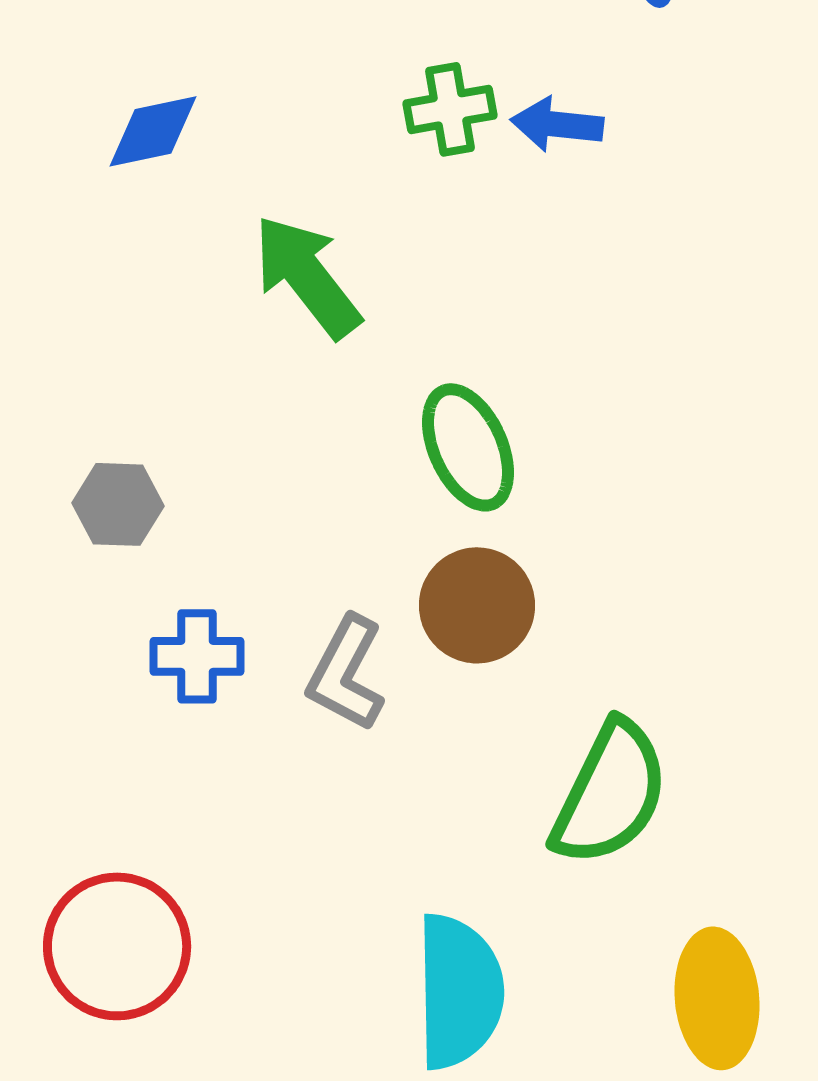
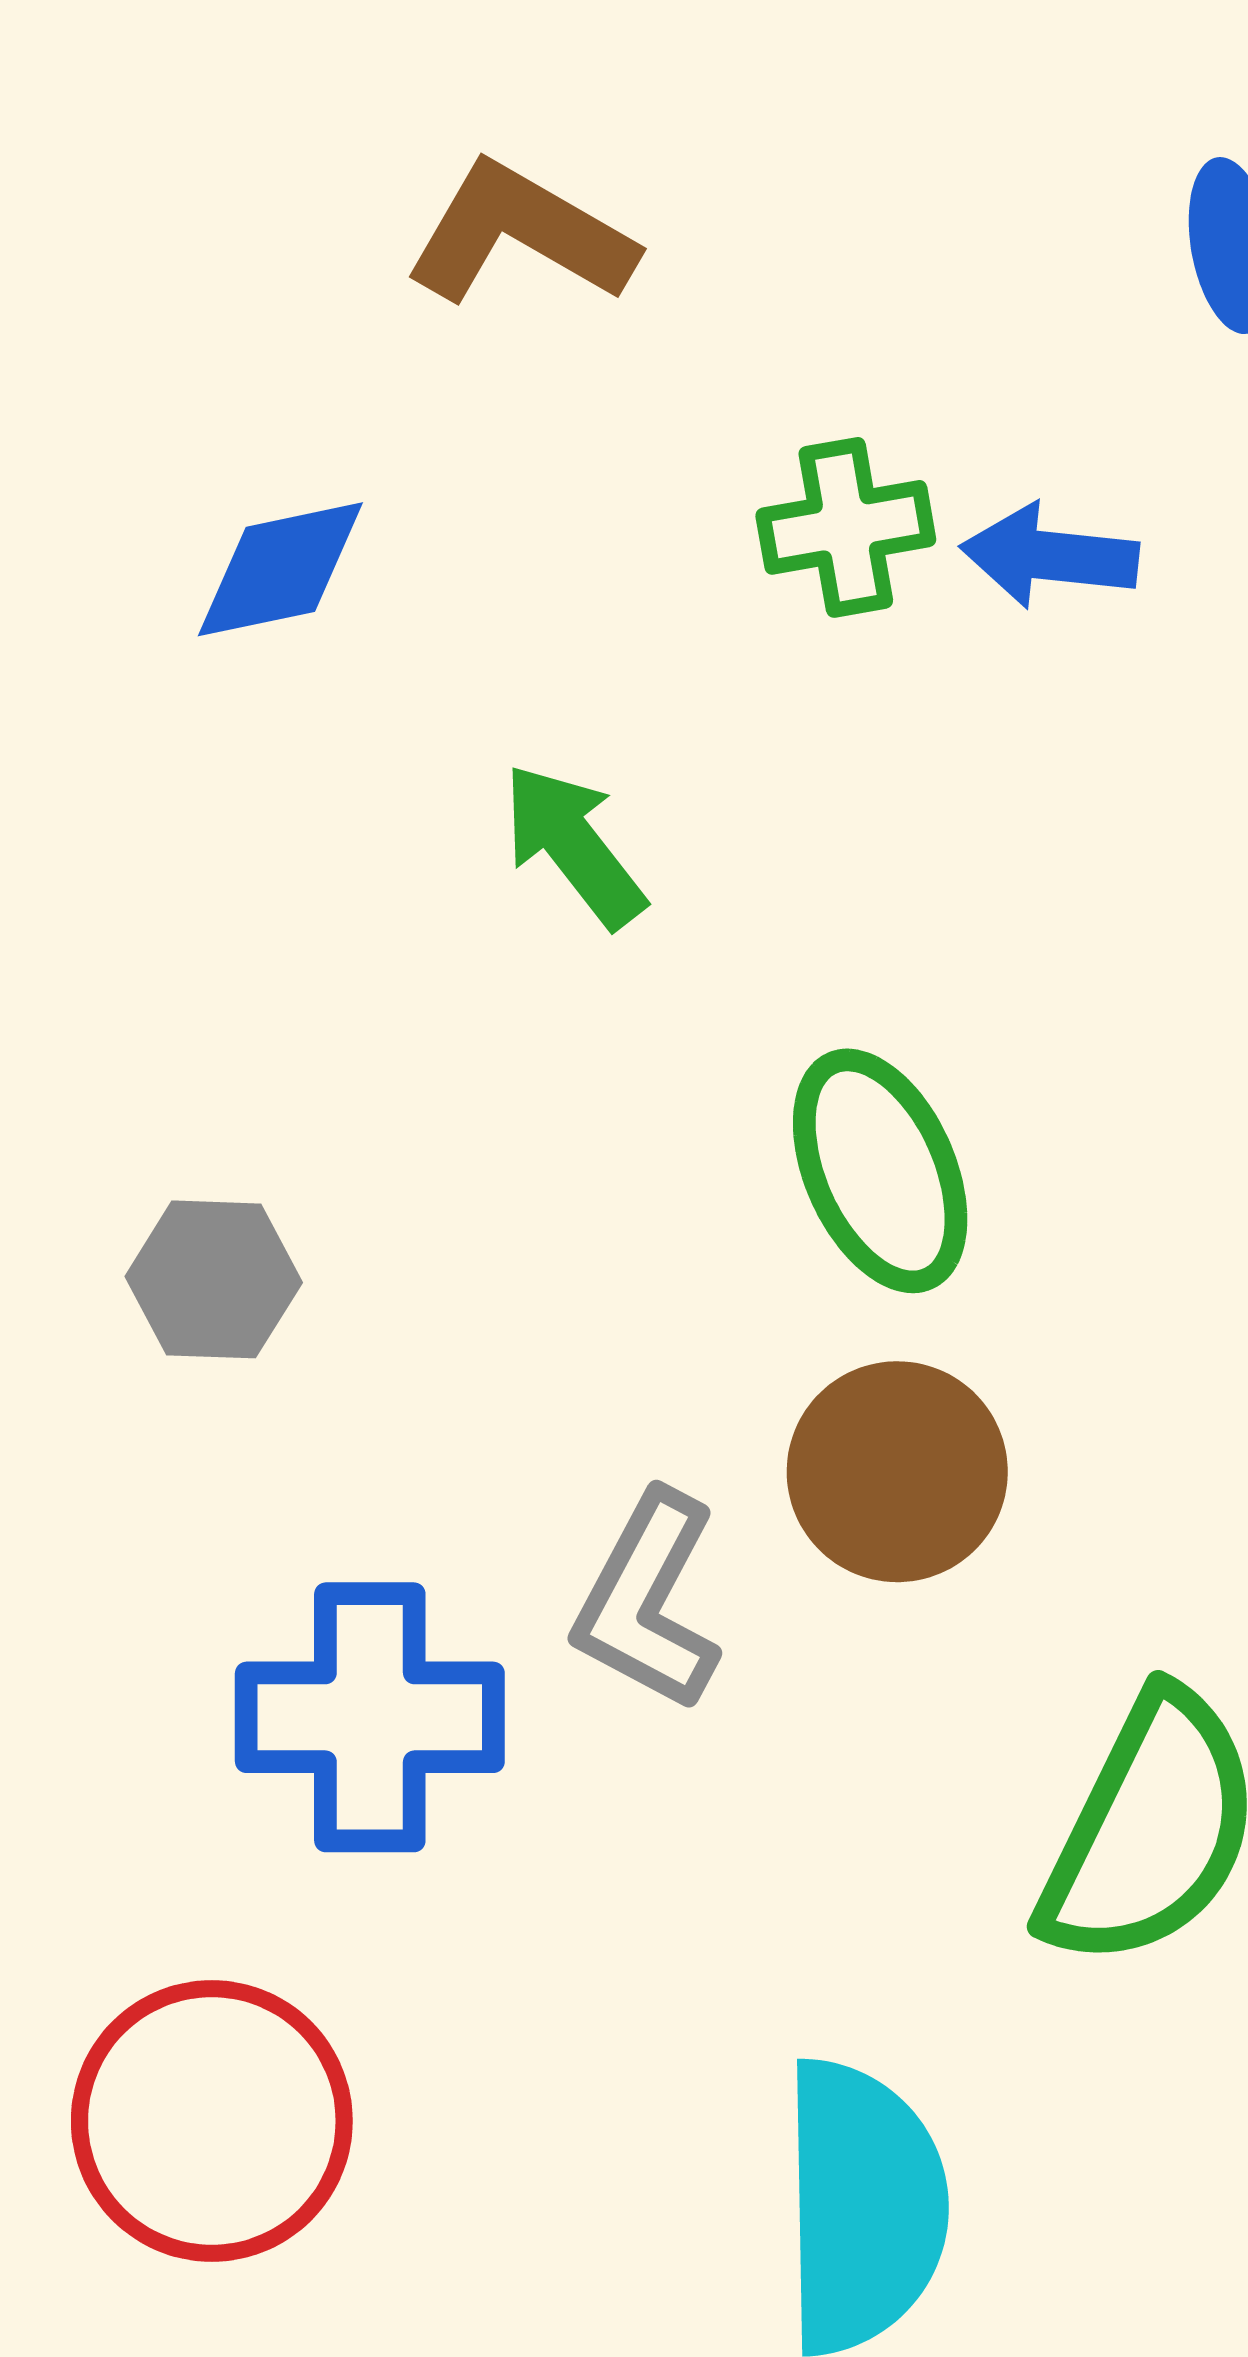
green arrow: (307, 276) -> (574, 845), size x0.7
blue cross: (197, 656) -> (370, 1717), moved, size x1.5

